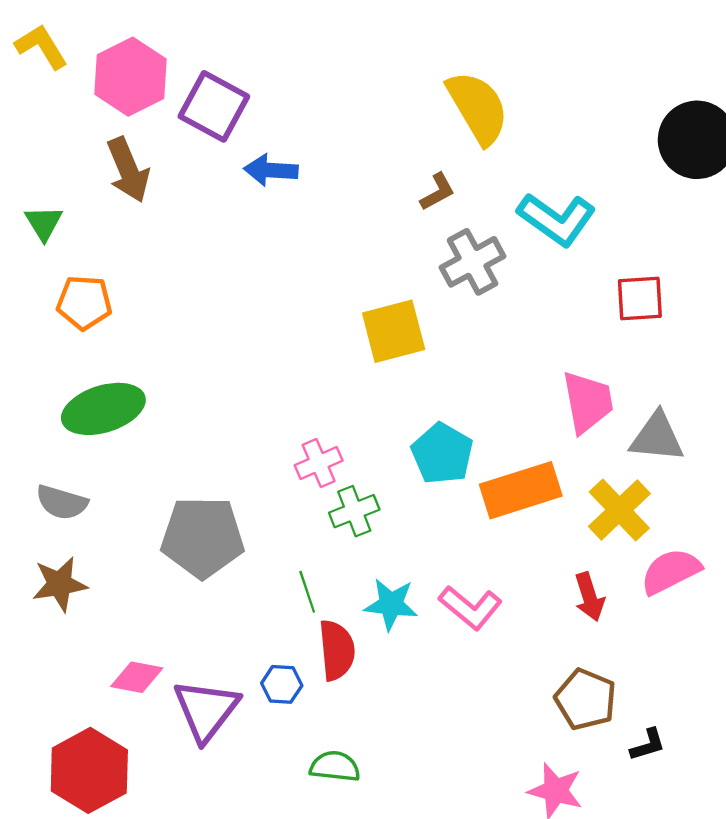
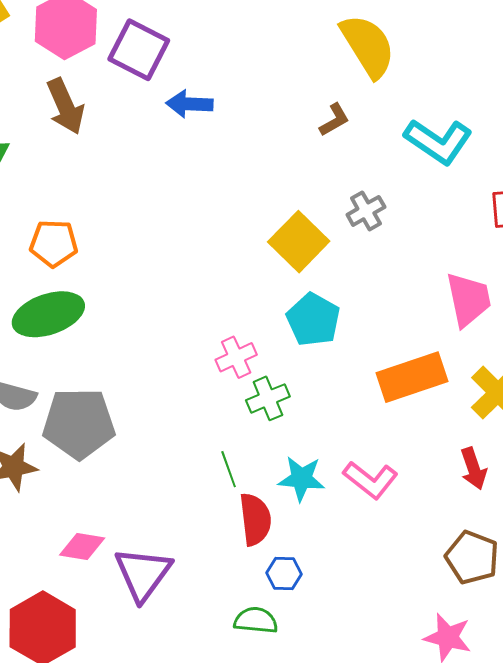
gray cross: (473, 262) -> (366, 211), moved, size x0.7
orange pentagon: (84, 302) -> (54, 243), moved
yellow square: (394, 331) -> (299, 242), turned -30
cyan pentagon: (442, 454) -> (313, 320), moved
gray pentagon: (203, 537) -> (79, 423), moved
blue hexagon: (282, 684) -> (284, 574), moved

